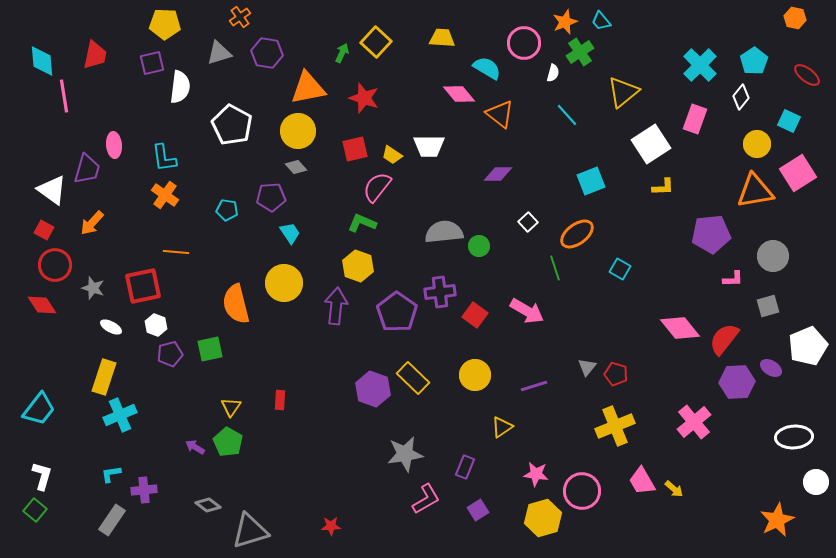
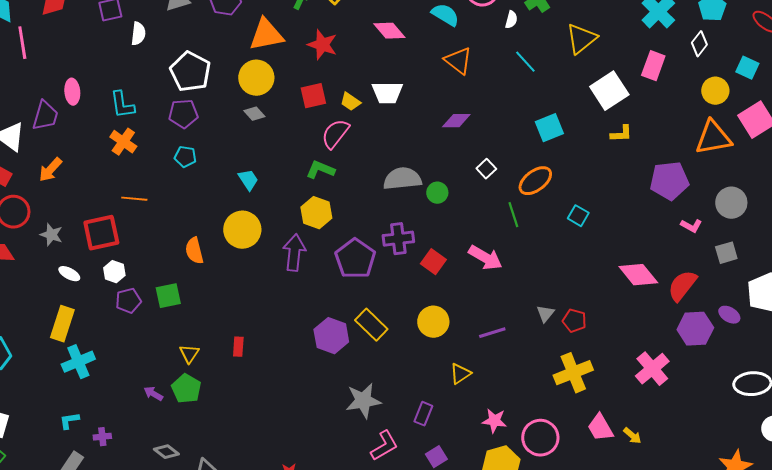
white semicircle: (180, 87) -> (138, 34), size x0.7
pink diamond: (459, 94) -> (389, 31), moved
purple pentagon: (271, 197) -> (183, 114), moved
pink L-shape: (733, 279) -> (691, 226), turned 30
orange semicircle: (236, 304) -> (194, 251), size x0.7
purple cross: (144, 490) -> (102, 437), size x0.7

